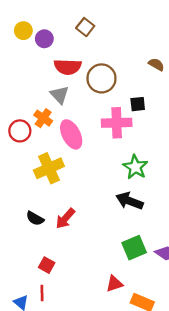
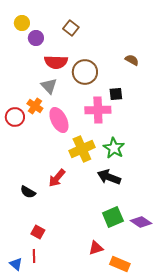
yellow circle: (23, 31) -> (22, 23), moved
yellow cross: (49, 168) -> (82, 149), moved
red arrow: (65, 218) -> (57, 178), moved

